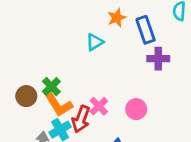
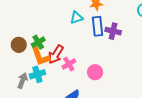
blue rectangle: (146, 30) -> (98, 26), moved
purple cross: (158, 59) -> (113, 31), moved
red arrow: (81, 119) -> (56, 54), moved

